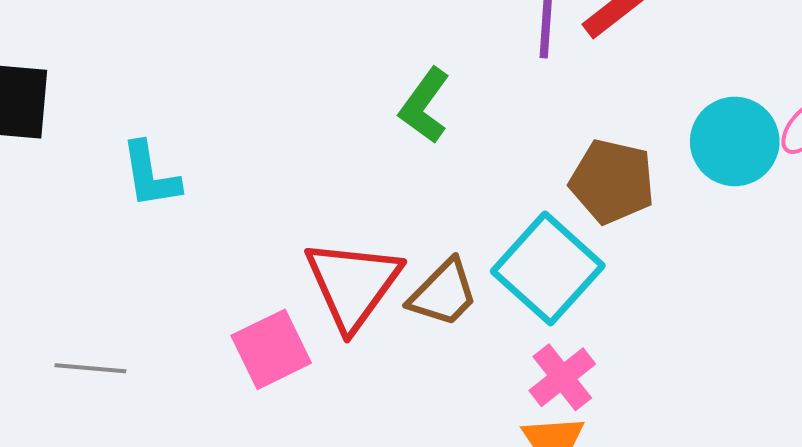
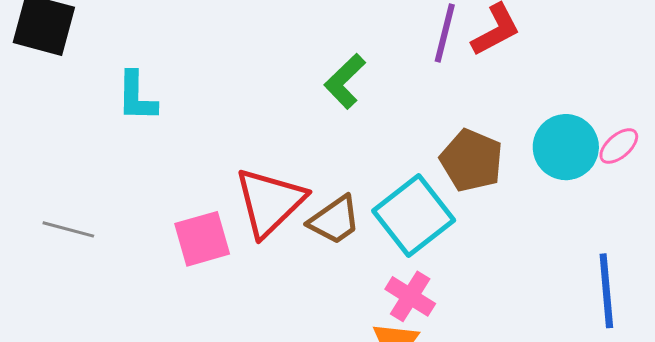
pink cross: (562, 377) -> (410, 296), turned -30

